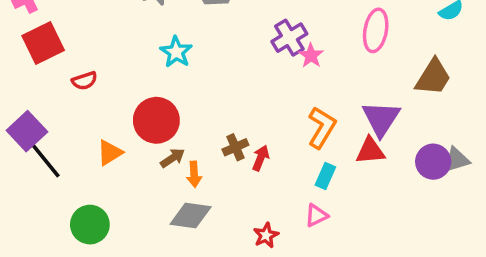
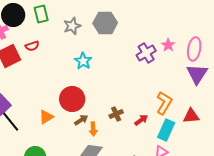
pink star: (311, 56) -> (168, 45), moved
red semicircle: (84, 81) -> (32, 46), moved
purple triangle: (381, 118) -> (197, 74), moved
red arrow: (261, 158) -> (141, 120), moved, turned 32
cyan rectangle: (325, 176) -> (166, 130), size x1.5

